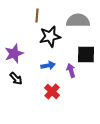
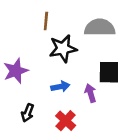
black arrow: (16, 79) -> (28, 113), moved, turned 64

